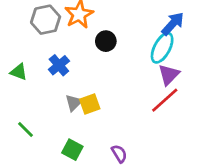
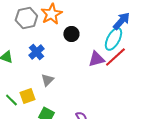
purple triangle: (169, 75) -> (96, 59), moved, turned 30
red line: (165, 100) -> (115, 57), moved
yellow square: (90, 104) -> (27, 96), moved

